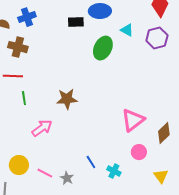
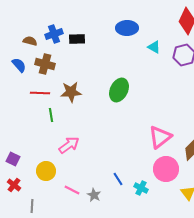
black rectangle: (76, 22) -> (77, 39), moved
green ellipse: (103, 48) -> (119, 90), moved
brown star: (67, 99) -> (71, 92), moved
pink circle: (139, 152) -> (166, 169), size x1.6
yellow circle: (19, 165) -> (46, 171), moved

